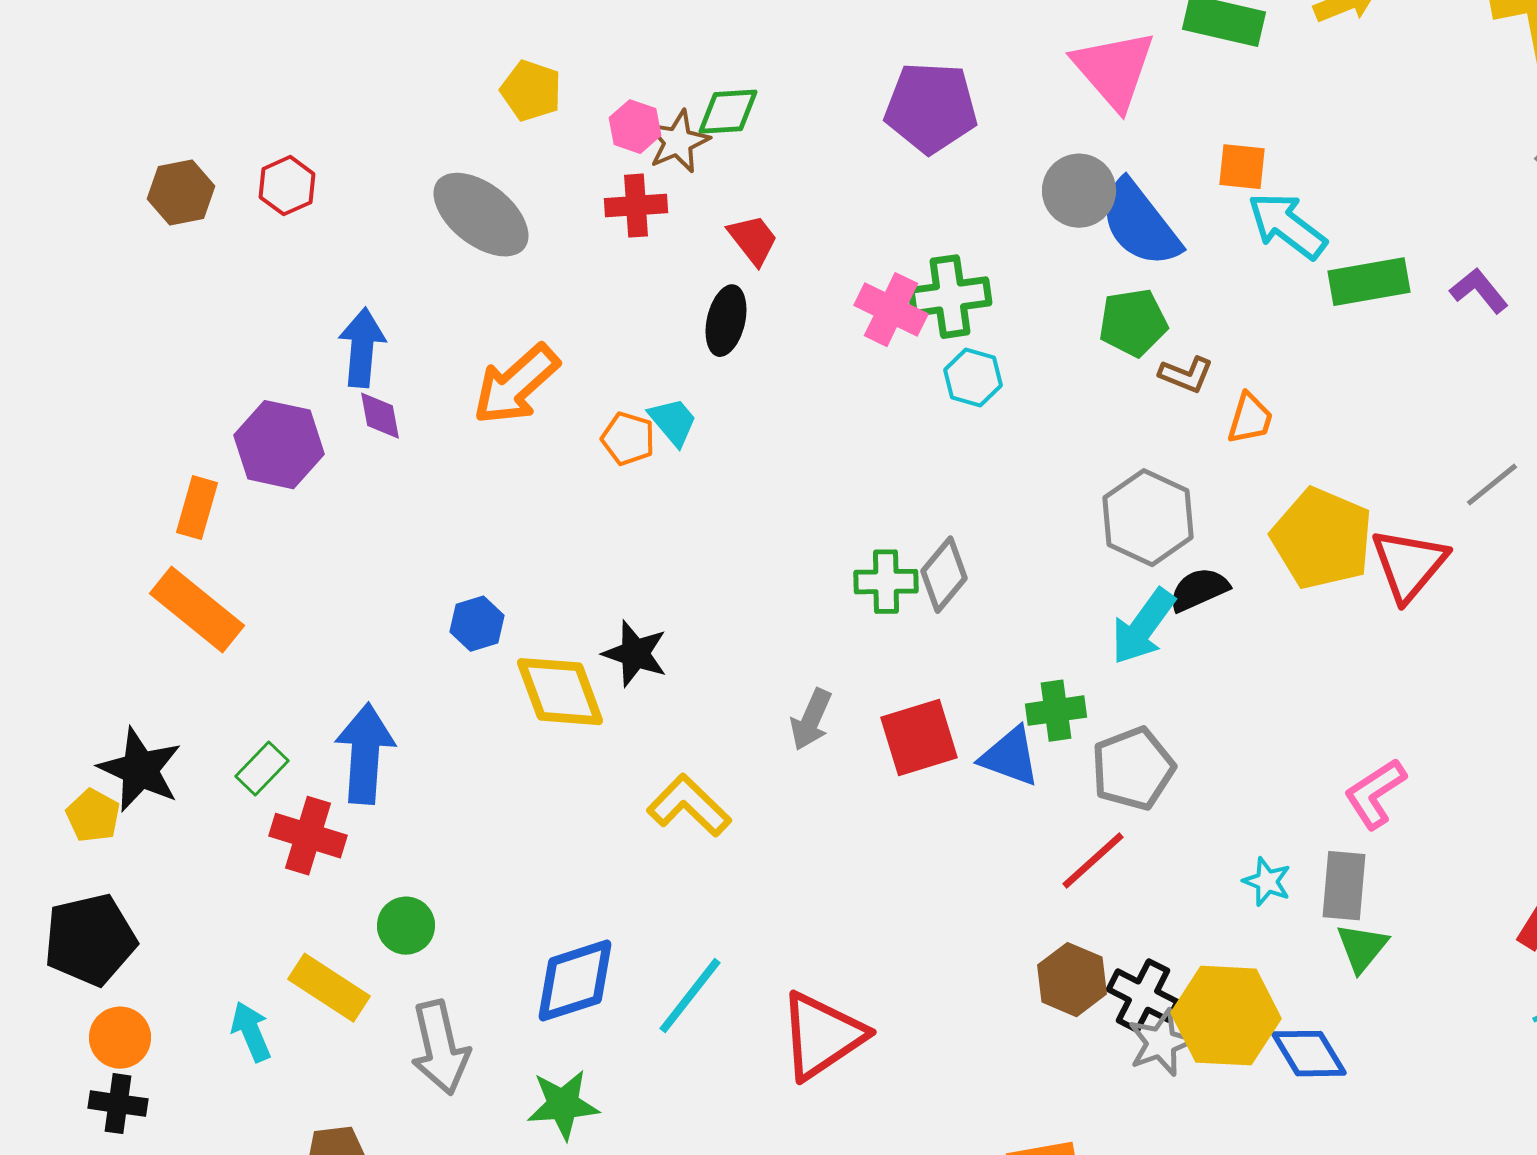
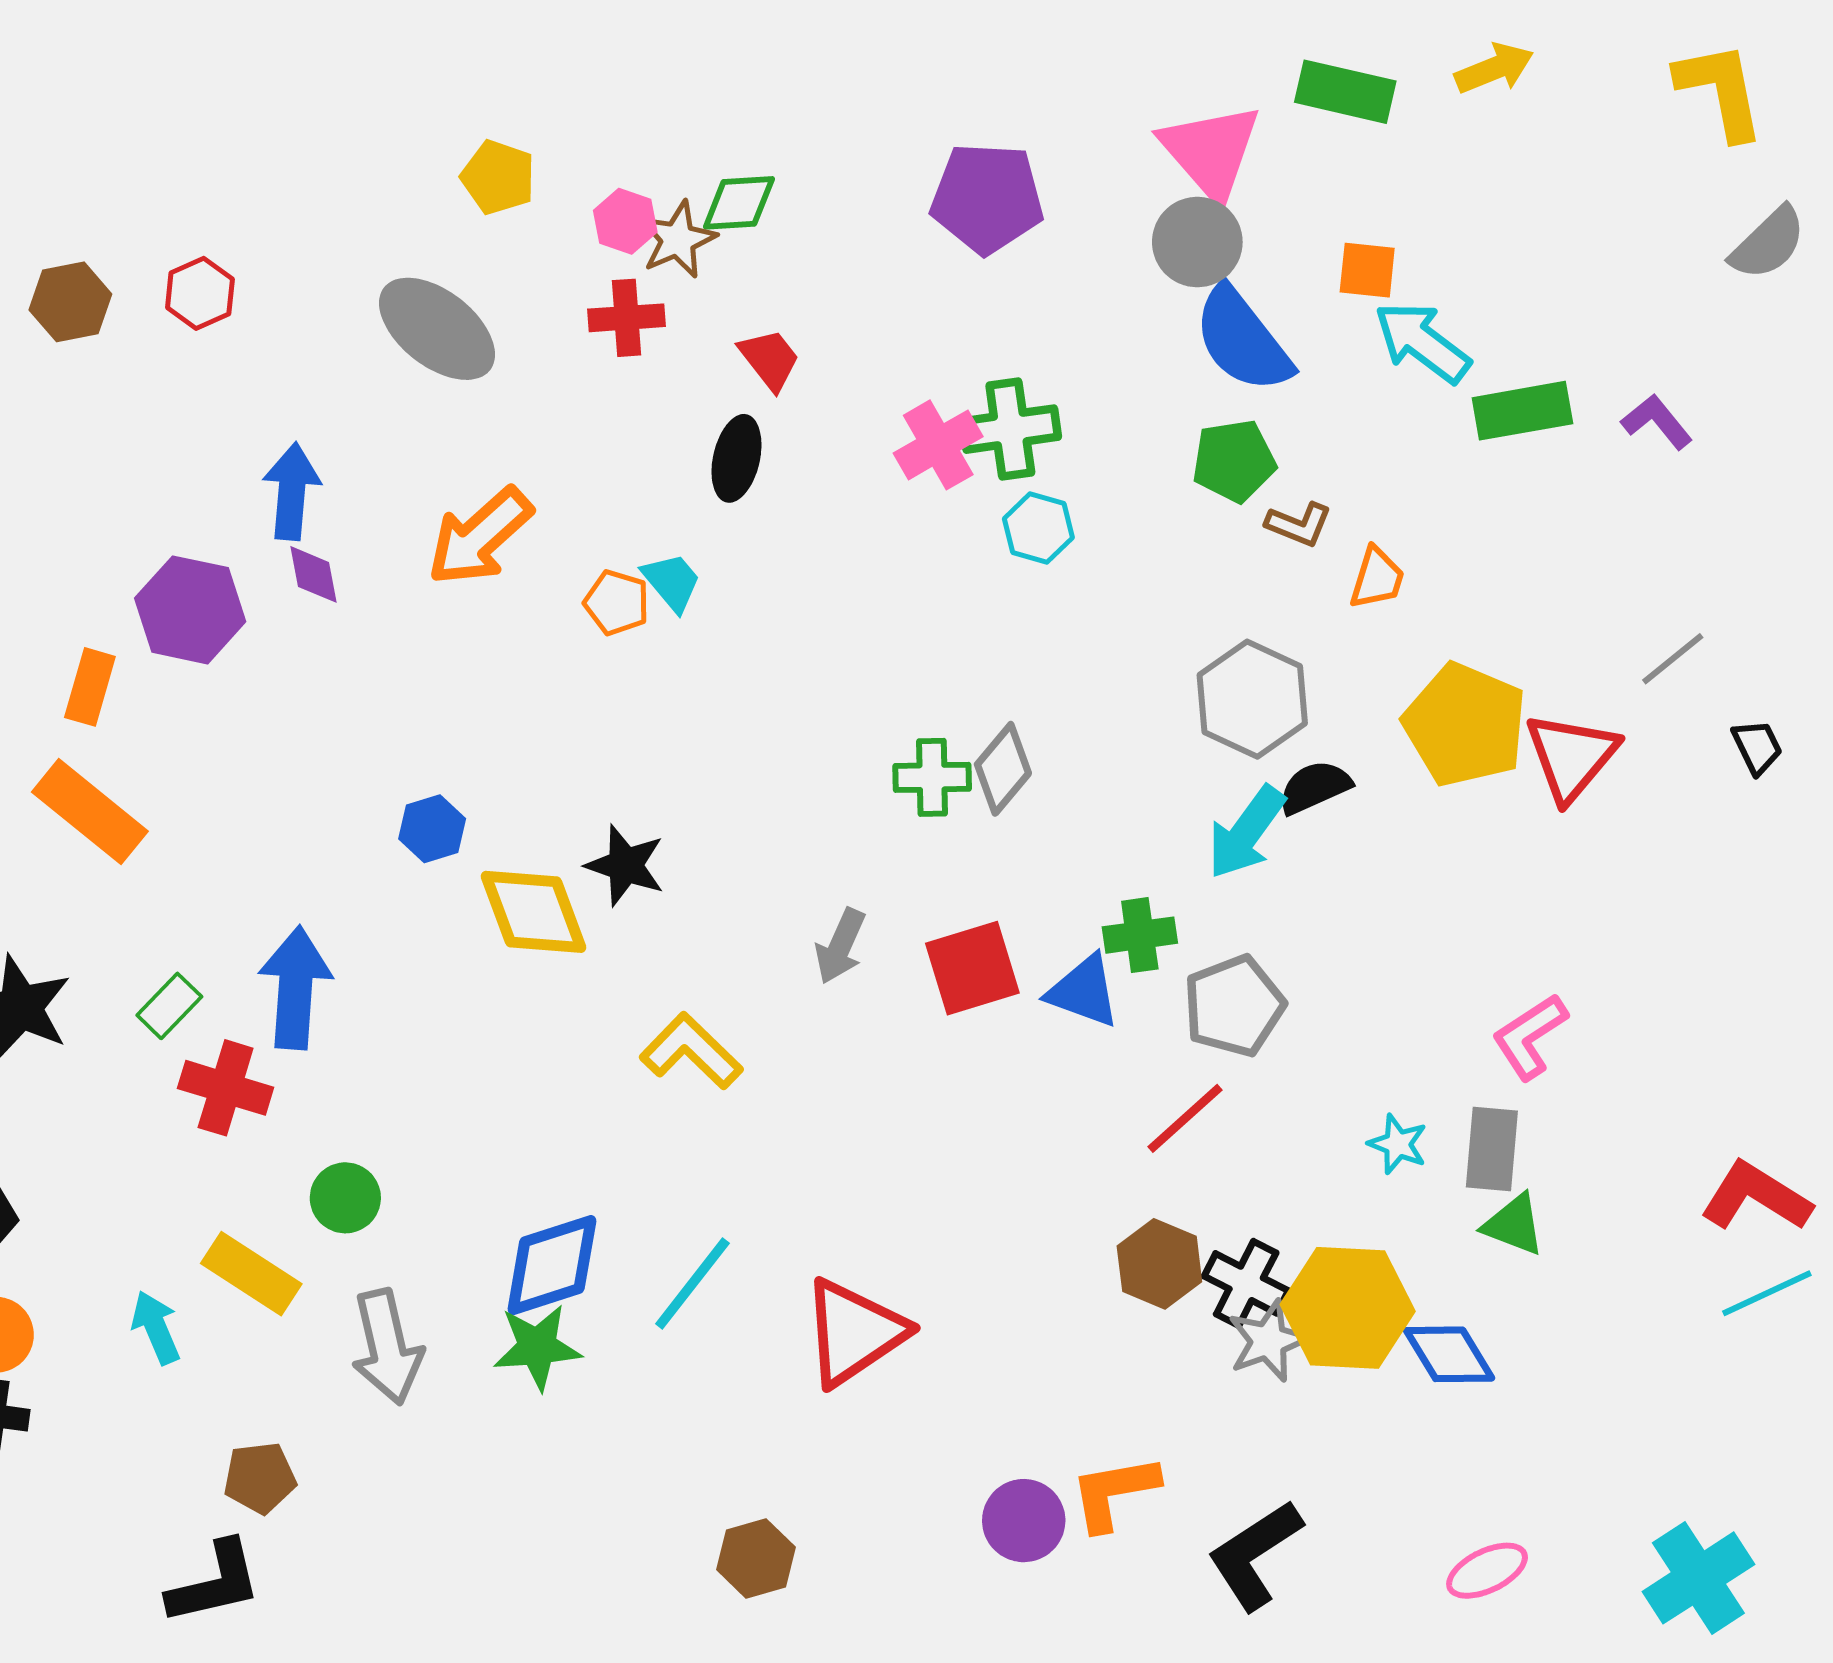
gray circle: (1079, 191) -> (1197, 242), moved
pink cross: (891, 310) -> (938, 445), turned 34
green triangle: (1362, 948) -> (1514, 1225), turned -48
green star: (563, 1105) -> (537, 1347), moved

